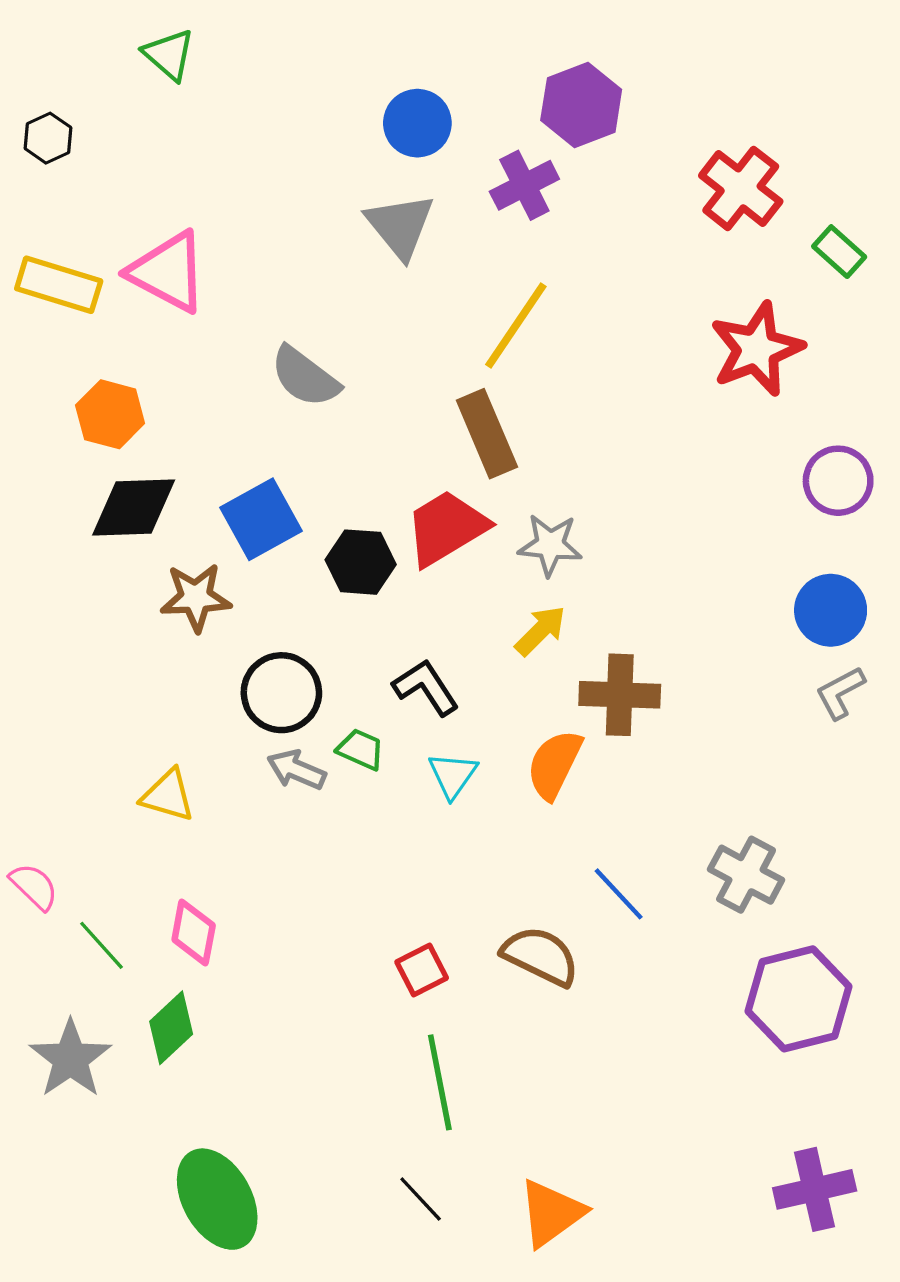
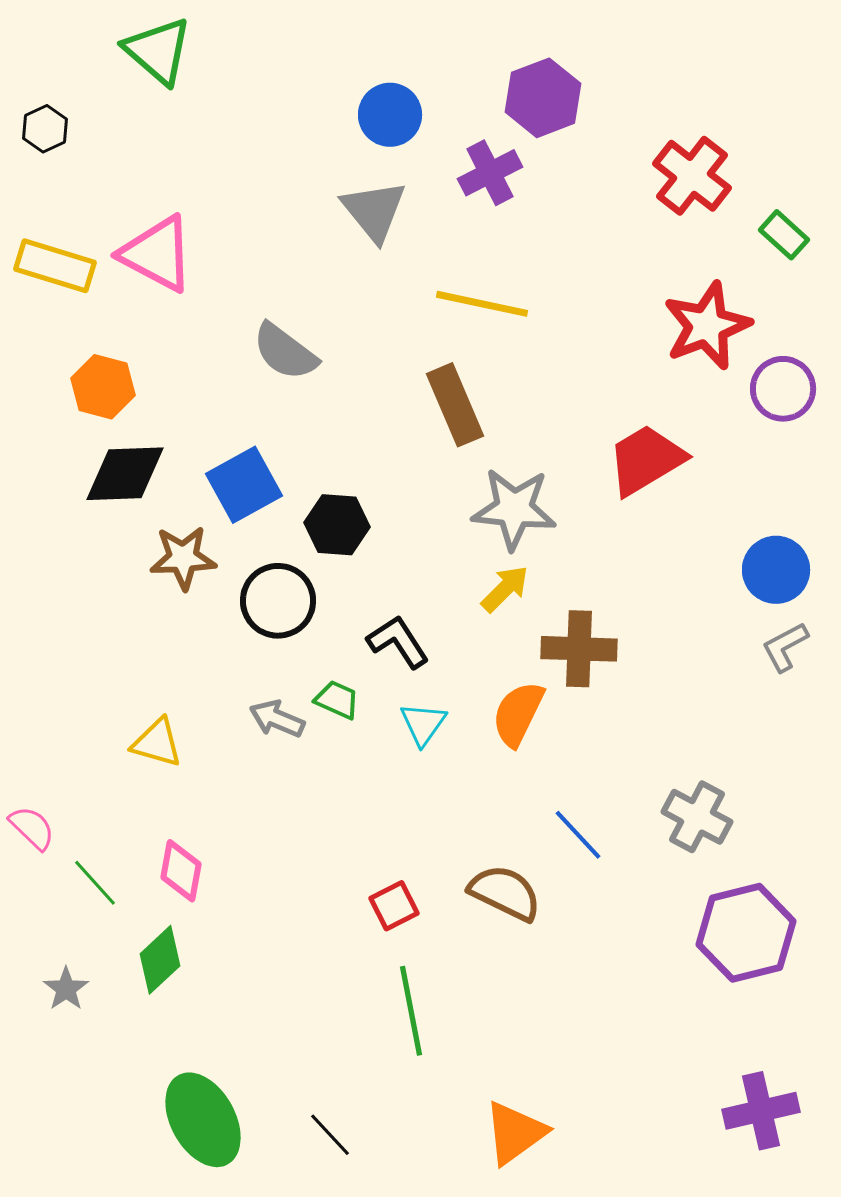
green triangle: (169, 55) -> (158, 51), size x1.4
yellow line: (516, 325) -> (482, 304), turned 68
purple circle: (838, 481) -> (783, 389), moved
red trapezoid: (446, 528) -> (646, 460), moved
gray star: (550, 545) -> (514, 509), size x1.4
black circle: (281, 693) -> (278, 601), moved
gray star: (70, 1059) -> (66, 989), size x0.6
black line: (421, 1199) -> (330, 1135), moved

